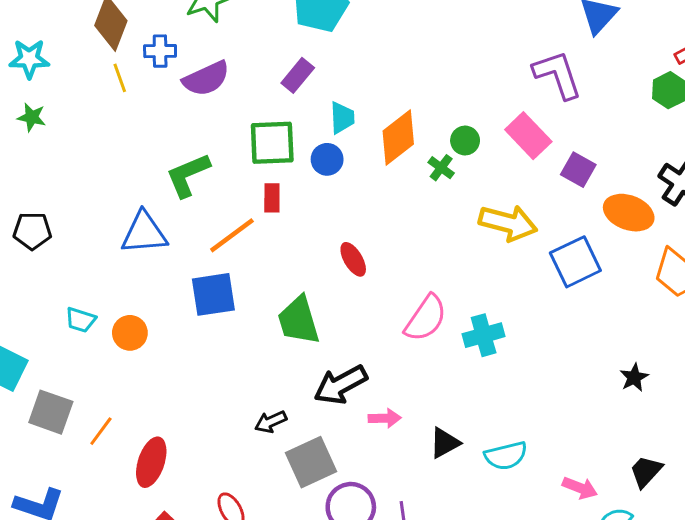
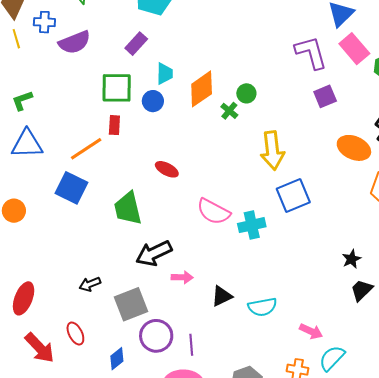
pink rectangle: (528, 136) -> (354, 49), moved
purple square: (578, 170) -> (325, 96), moved, turned 35
green L-shape: (188, 175) -> (22, 100), moved, size x0.7
yellow arrow: (508, 223) -> (272, 150), turned 66
red ellipse: (353, 259) -> (167, 169), turned -35
blue square: (575, 262) -> (293, 196), moved
blue square: (213, 294) -> (71, 188), turned 32
pink semicircle: (426, 318) -> (213, 212), turned 80
black arrow: (271, 422) -> (90, 284), moved
black trapezoid: (646, 471) -> (362, 290), moved

